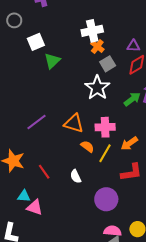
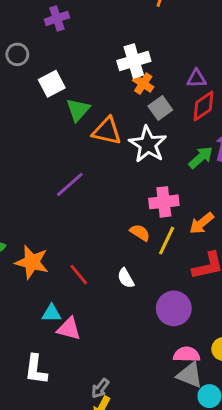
purple line: (37, 122) -> (70, 185), moved
orange triangle: (74, 123) -> (107, 131), moved

